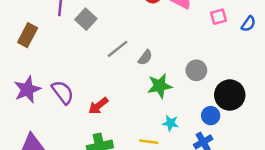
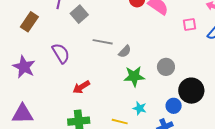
gray line: (118, 49) -> (103, 42), turned 42
purple star: (27, 90) -> (24, 67), turned -30
purple semicircle: (63, 92) -> (61, 53), moved

